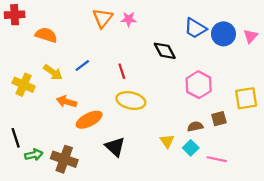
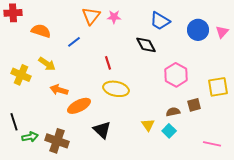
blue trapezoid: (195, 28) -> (160, 21), moved
blue line: (82, 65) -> (74, 42), moved
pink line: (217, 159) -> (212, 144), moved

